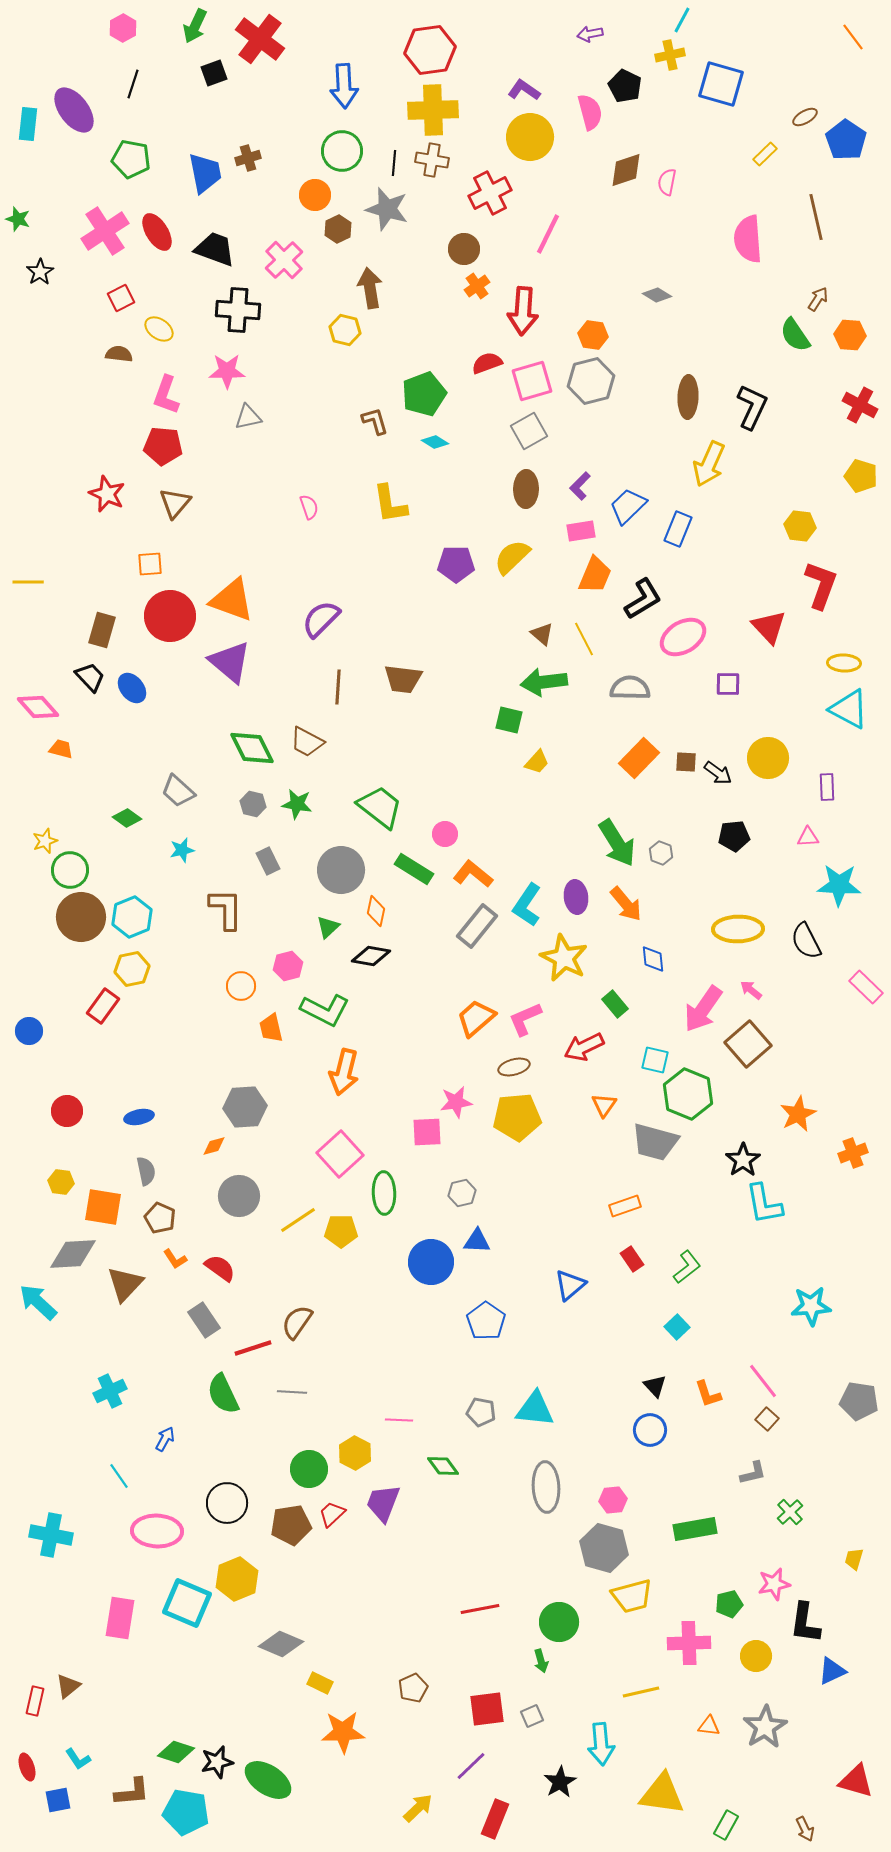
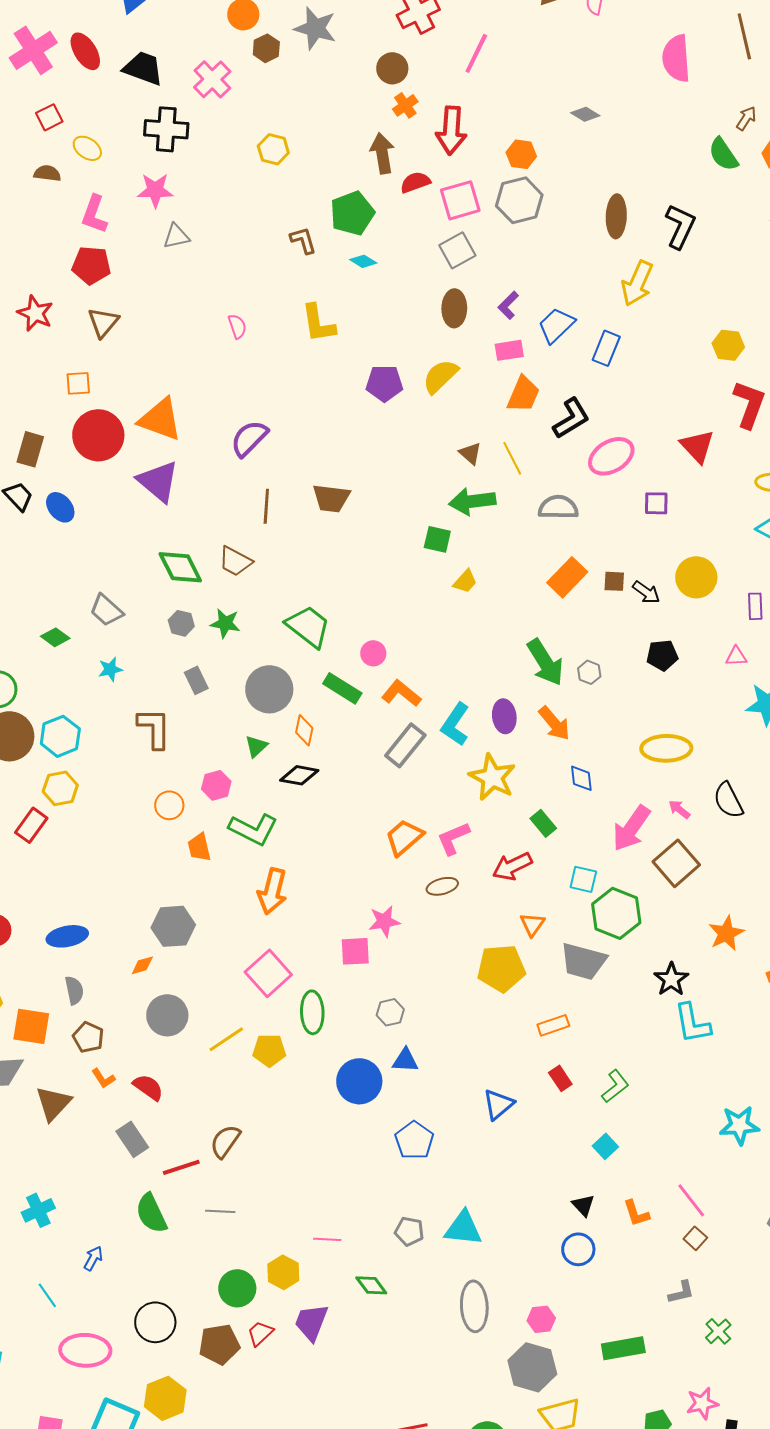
brown arrow: (370, 288) -> (382, 153), moved
black semicircle: (806, 941) -> (728, 800), moved
blue ellipse: (139, 1117) -> (67, 936), size x1.4
yellow pentagon: (517, 1117) -> (501, 968), moved

